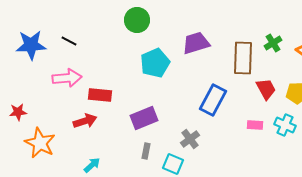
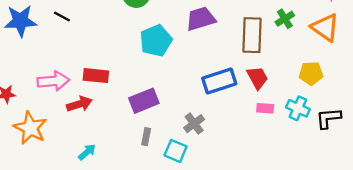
pink arrow: (67, 78) -> (53, 81), moved
red trapezoid: (266, 89) -> (257, 78), moved
blue rectangle: (213, 100) -> (219, 81), turned 44

